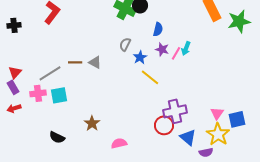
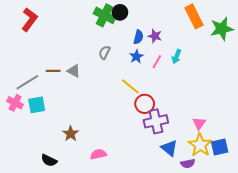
cyan arrow: (186, 48) -> (176, 57), moved
purple star: (162, 49) -> (155, 36), moved
blue star: (140, 57) -> (136, 57), moved
pink cross: (38, 93) -> (15, 103), turned 35
blue square: (237, 119) -> (220, 147), moved
red circle: (164, 125) -> (145, 104), moved
black semicircle: (57, 137) -> (49, 160), moved

